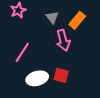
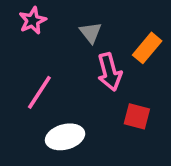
orange rectangle: (77, 20) -> (147, 48), moved
red square: (61, 75) -> (137, 116), moved

